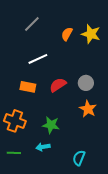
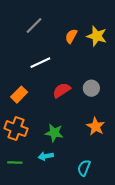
orange rectangle: (28, 87) -> (19, 95), moved, turned -56
orange star: (88, 109) -> (96, 126), moved

